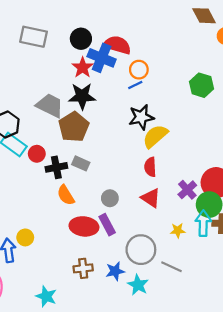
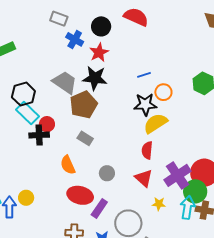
gray rectangle: (34, 37) -> (59, 19), size x0.7
red semicircle: (117, 45) -> (136, 17), moved
blue cross: (102, 58) -> (75, 39), moved, size x0.7
orange circle: (139, 70) -> (163, 92), moved
black cross: (56, 167) -> (39, 135), moved
purple cross: (187, 190) -> (177, 175), size x1.5
purple rectangle: (107, 225) -> (99, 208), moved, turned 54
yellow star: (178, 230) -> (159, 204), moved

